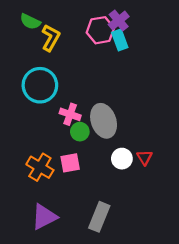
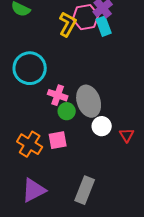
yellow L-shape: (51, 38) -> (68, 24), moved
white circle: (122, 159) -> (102, 126), moved

